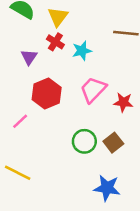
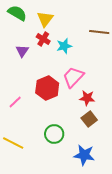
red hexagon: (47, 93) -> (47, 88), moved
red star: (123, 102) -> (87, 98), moved
green circle: (84, 141) -> (54, 134), moved

